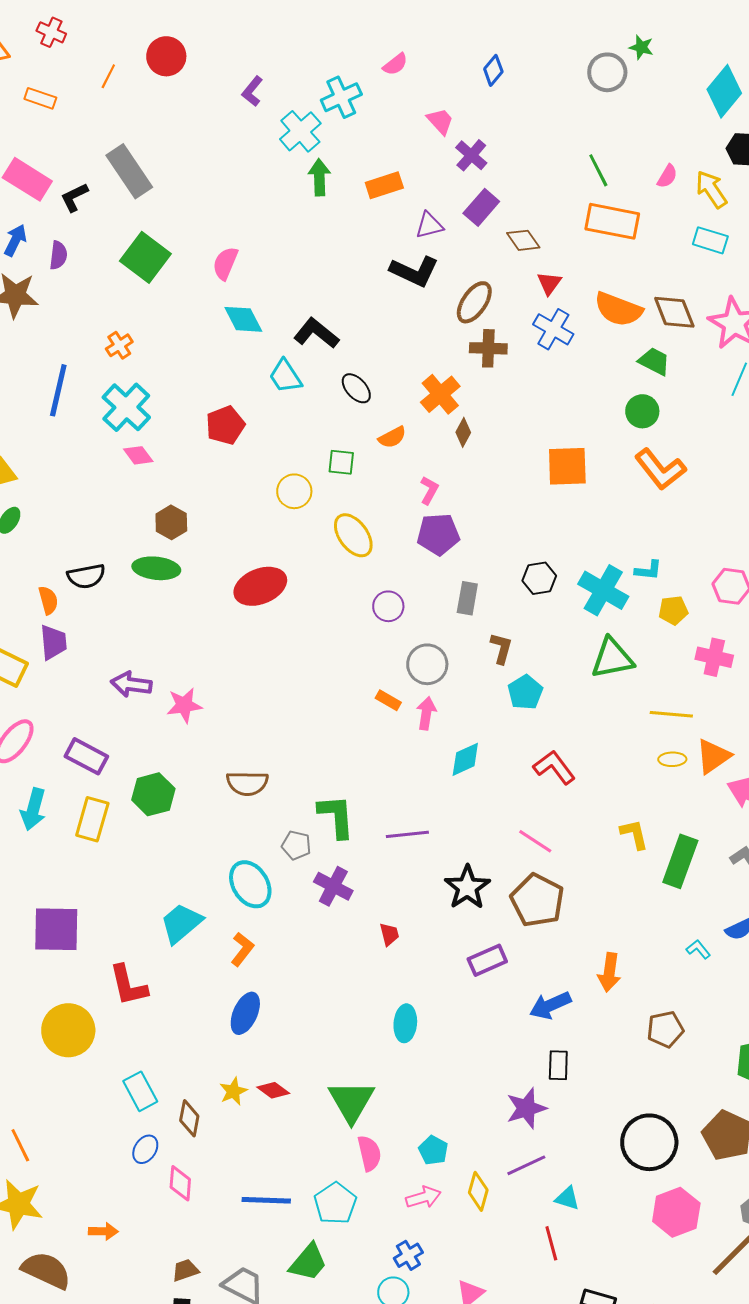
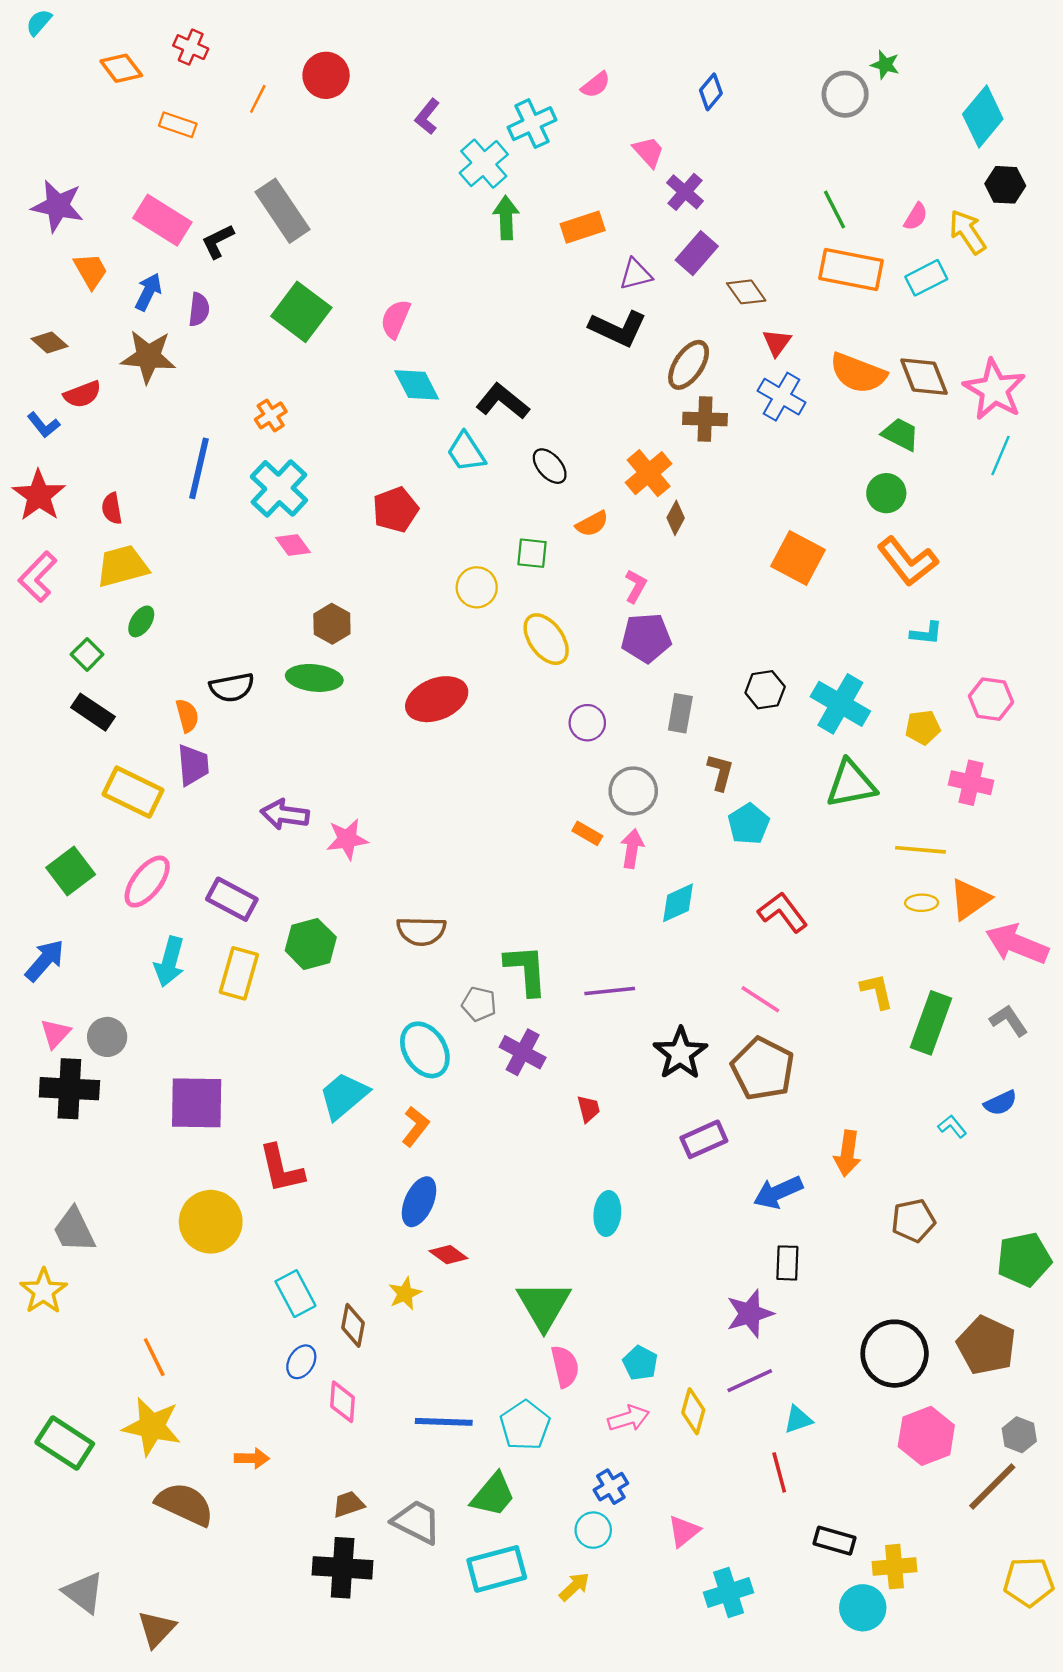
cyan rectangle: (710, 240) -> (926, 278), moved, turned -44
orange square: (567, 466) -> (798, 558), turned 30
cyan L-shape: (648, 570) -> (926, 633), moved
red diamond: (273, 1090) -> (448, 1255), moved
cyan triangle: (567, 1198) -> (798, 1419), turned -36

